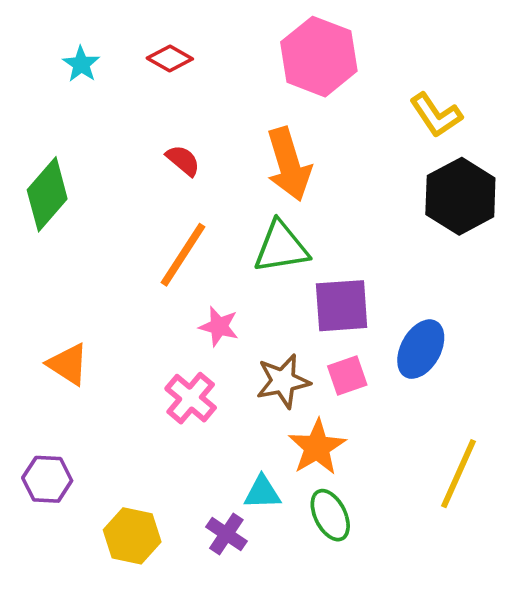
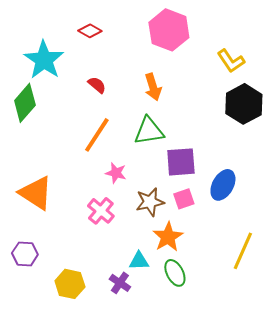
cyan star: (81, 64) -> (44, 60), moved, size x2.0
orange arrow: (289, 164) -> (153, 87), size x0.7
orange triangle: (68, 364) -> (36, 193), size x1.5

